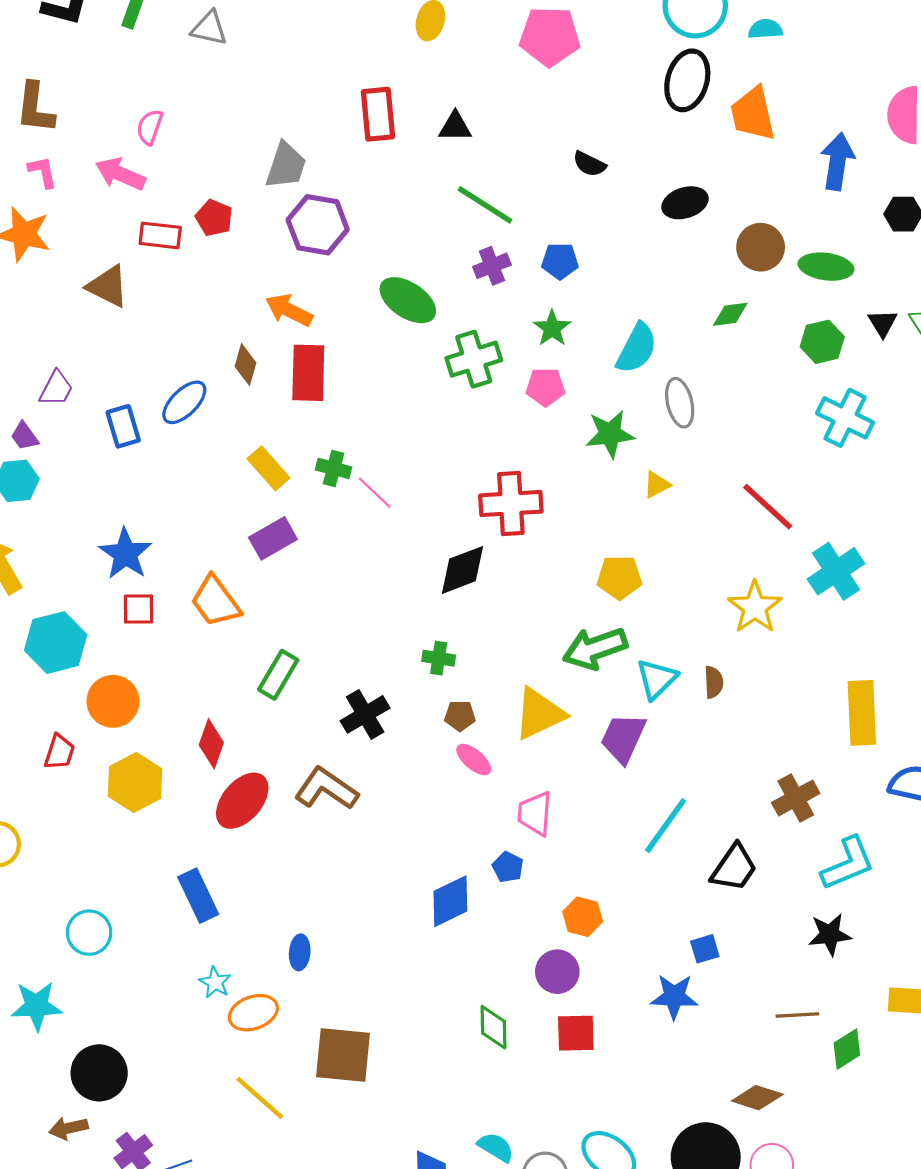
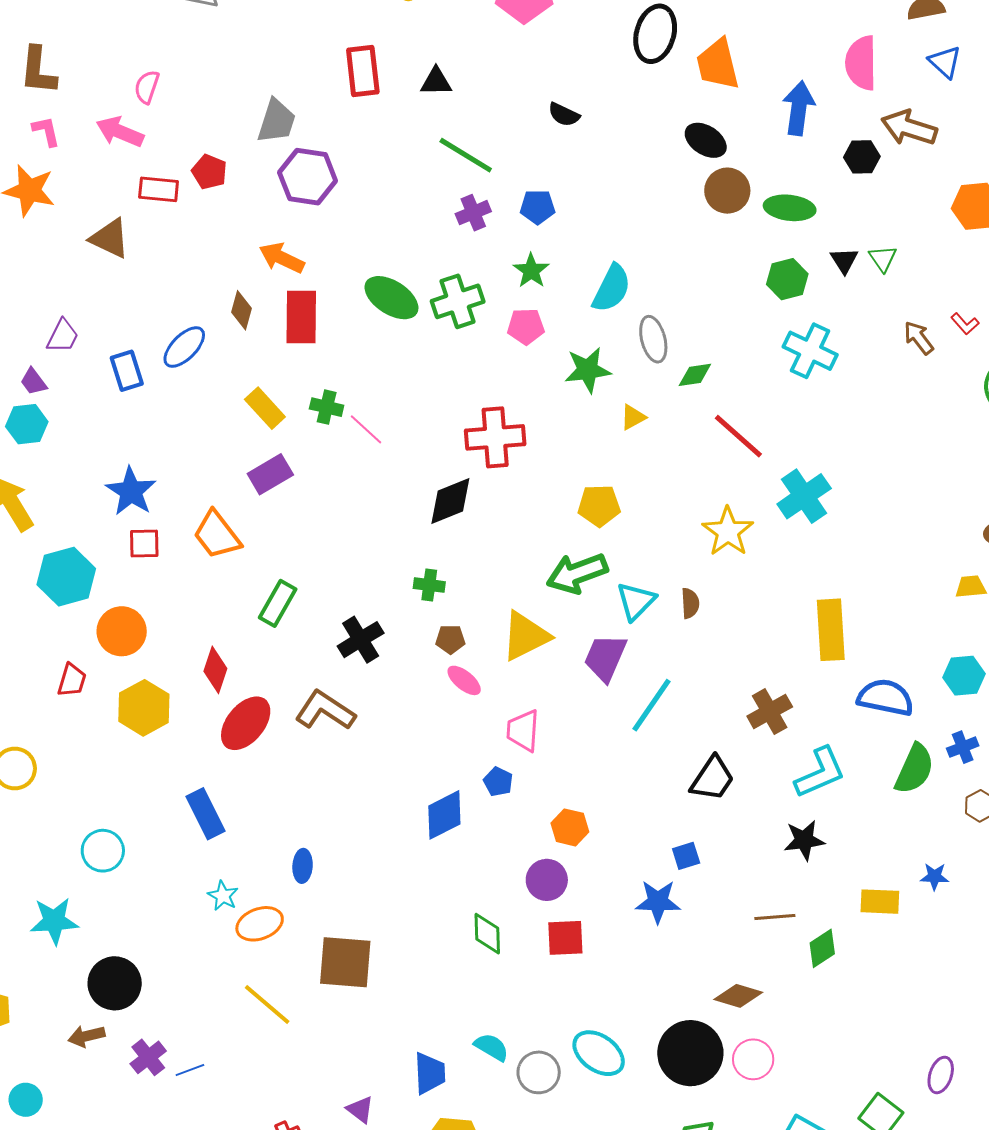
black ellipse: (685, 203) -> (706, 140), moved, turned 51
green ellipse: (408, 300) -> (391, 298), moved
green diamond: (730, 314) -> (695, 375), moved
cyan line: (666, 826) -> (652, 705), moved

